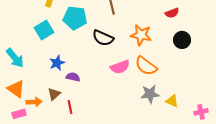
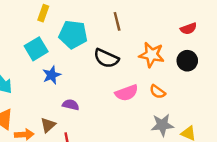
black circle: (182, 40) -> (187, 61), moved
blue star: (57, 63) -> (52, 75), moved
orange semicircle: (146, 66) -> (158, 92), size x0.6

